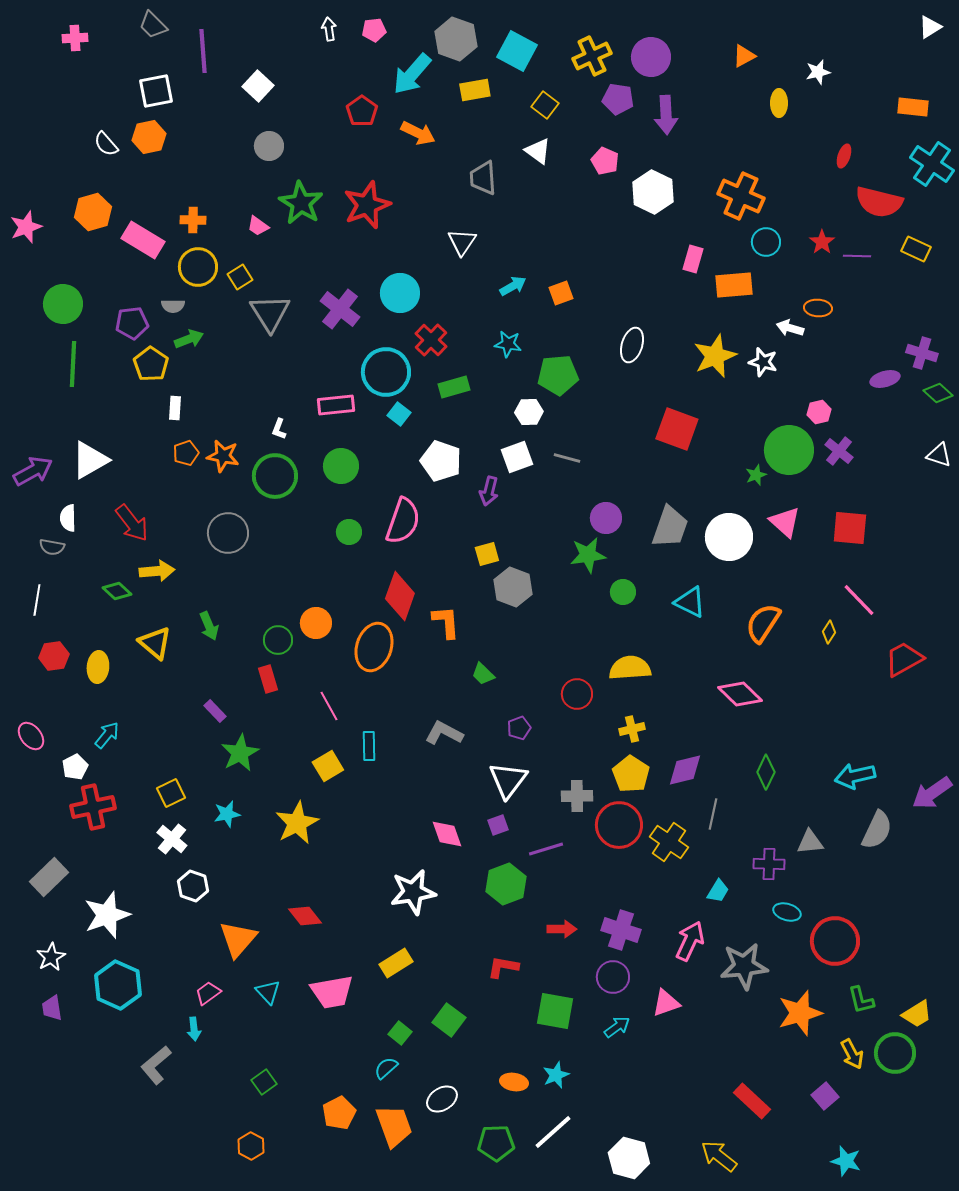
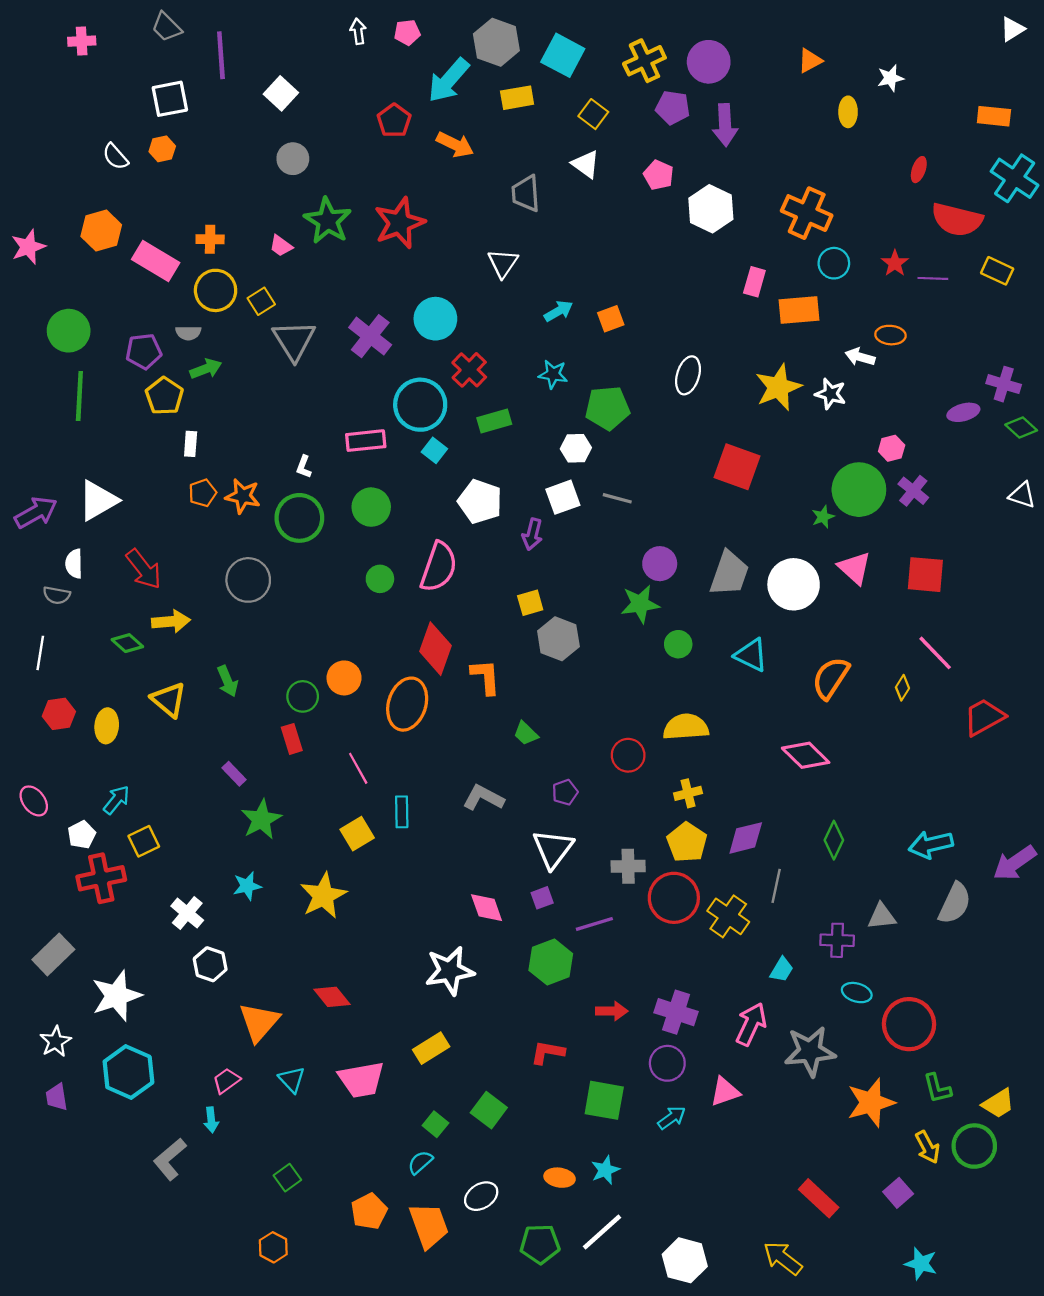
orange hexagon: (149, 137) -> (162, 149), size x0.7
yellow square: (171, 793) -> (144, 841), moved

